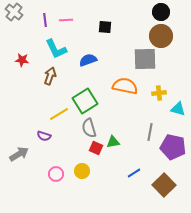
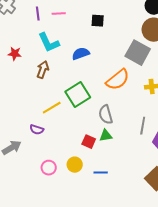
gray square: (145, 59) -> (138, 53), turned 30
orange semicircle: (125, 86) -> (118, 80), turned 130
gray semicircle: (89, 128) -> (106, 115), moved
blue line: (134, 173) -> (101, 173), moved, turned 32

